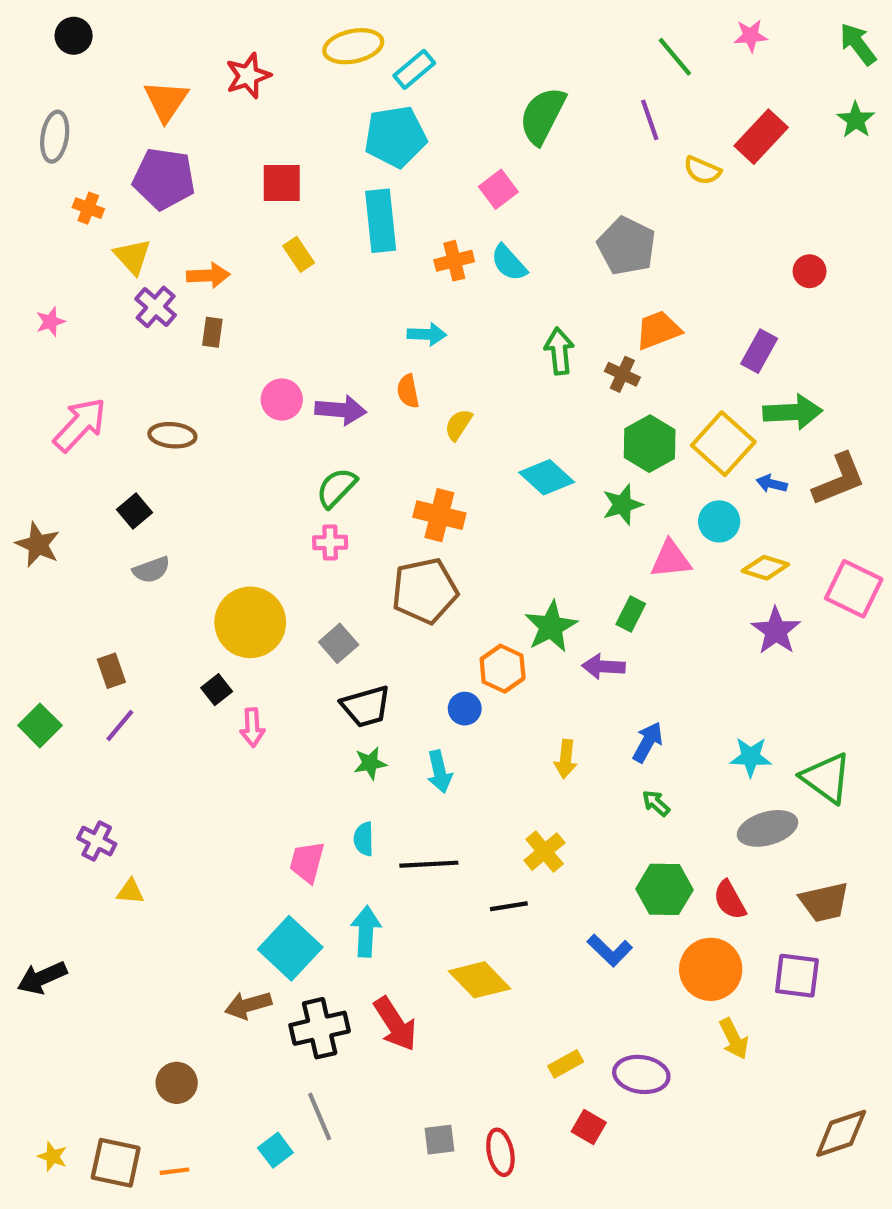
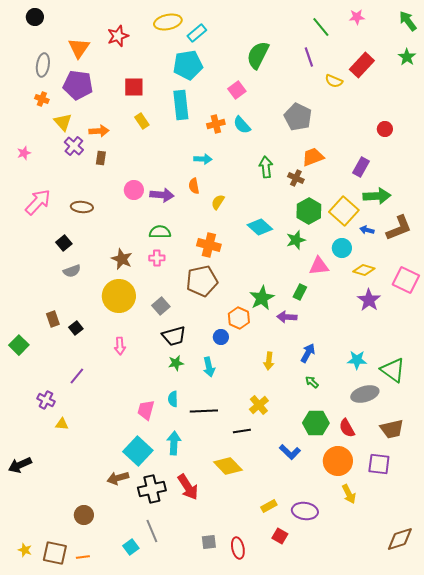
gray ellipse: (55, 137) -> (43, 65), moved
green semicircle: (336, 488) -> (160, 232), turned 45
brown star: (38, 545) -> (122, 259), moved
black square: (217, 690) -> (76, 328), moved
purple line: (120, 725) -> (77, 376), moved

